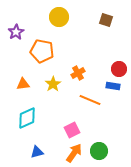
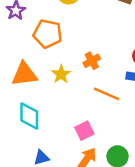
orange triangle: (23, 84) -> (24, 74), size x1.6
cyan diamond: (27, 118) -> (29, 116), turned -65

